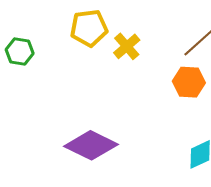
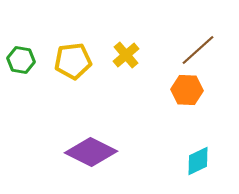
yellow pentagon: (89, 28) -> (73, 61), moved

